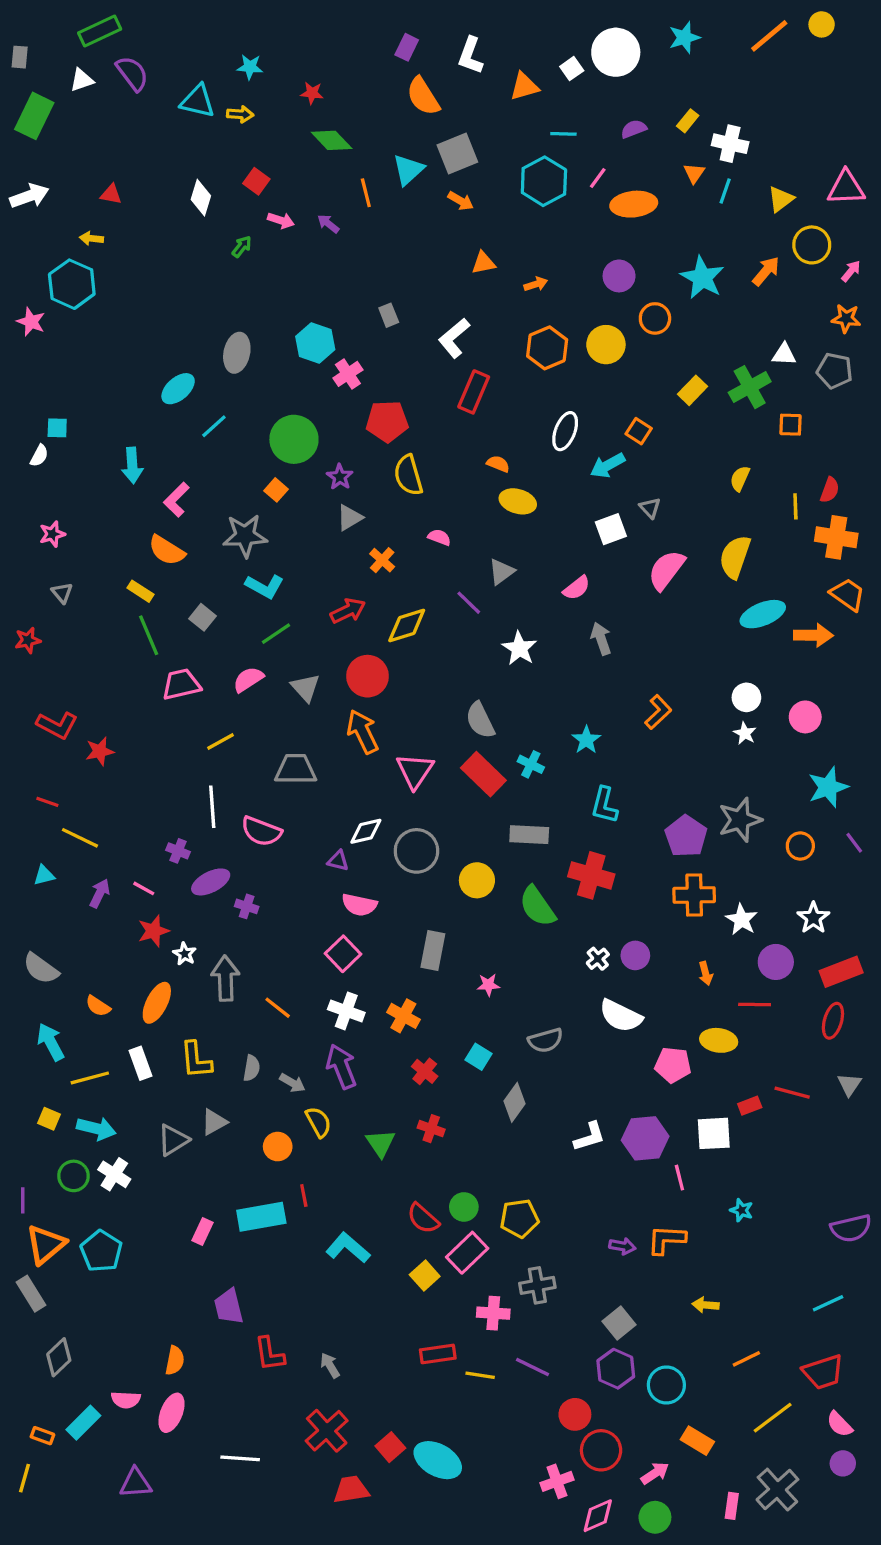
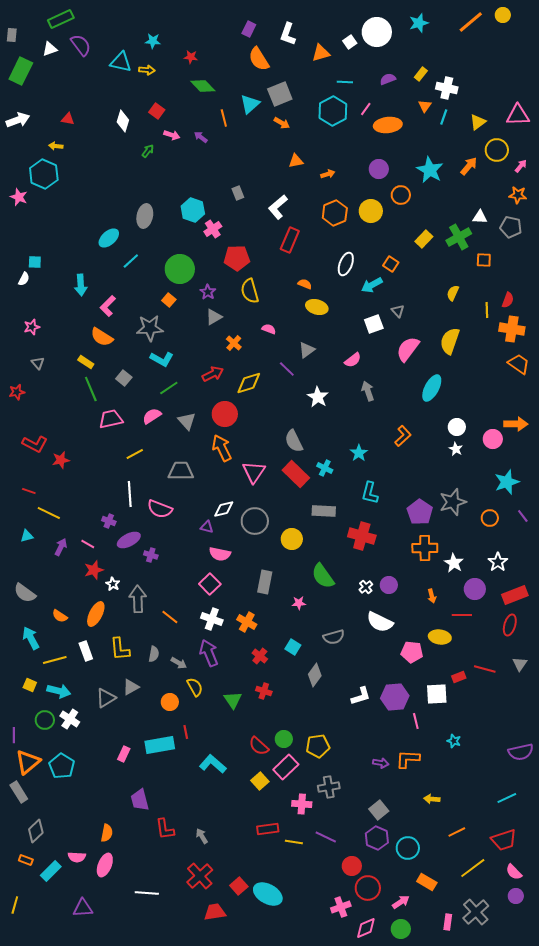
cyan ellipse: (763, 614) -> (432, 388), moved, turned -40
orange arrow: (813, 635) -> (516, 424), moved
green semicircle: (537, 906) -> (323, 576), moved
orange rectangle: (42, 1436) -> (26, 860), moved

